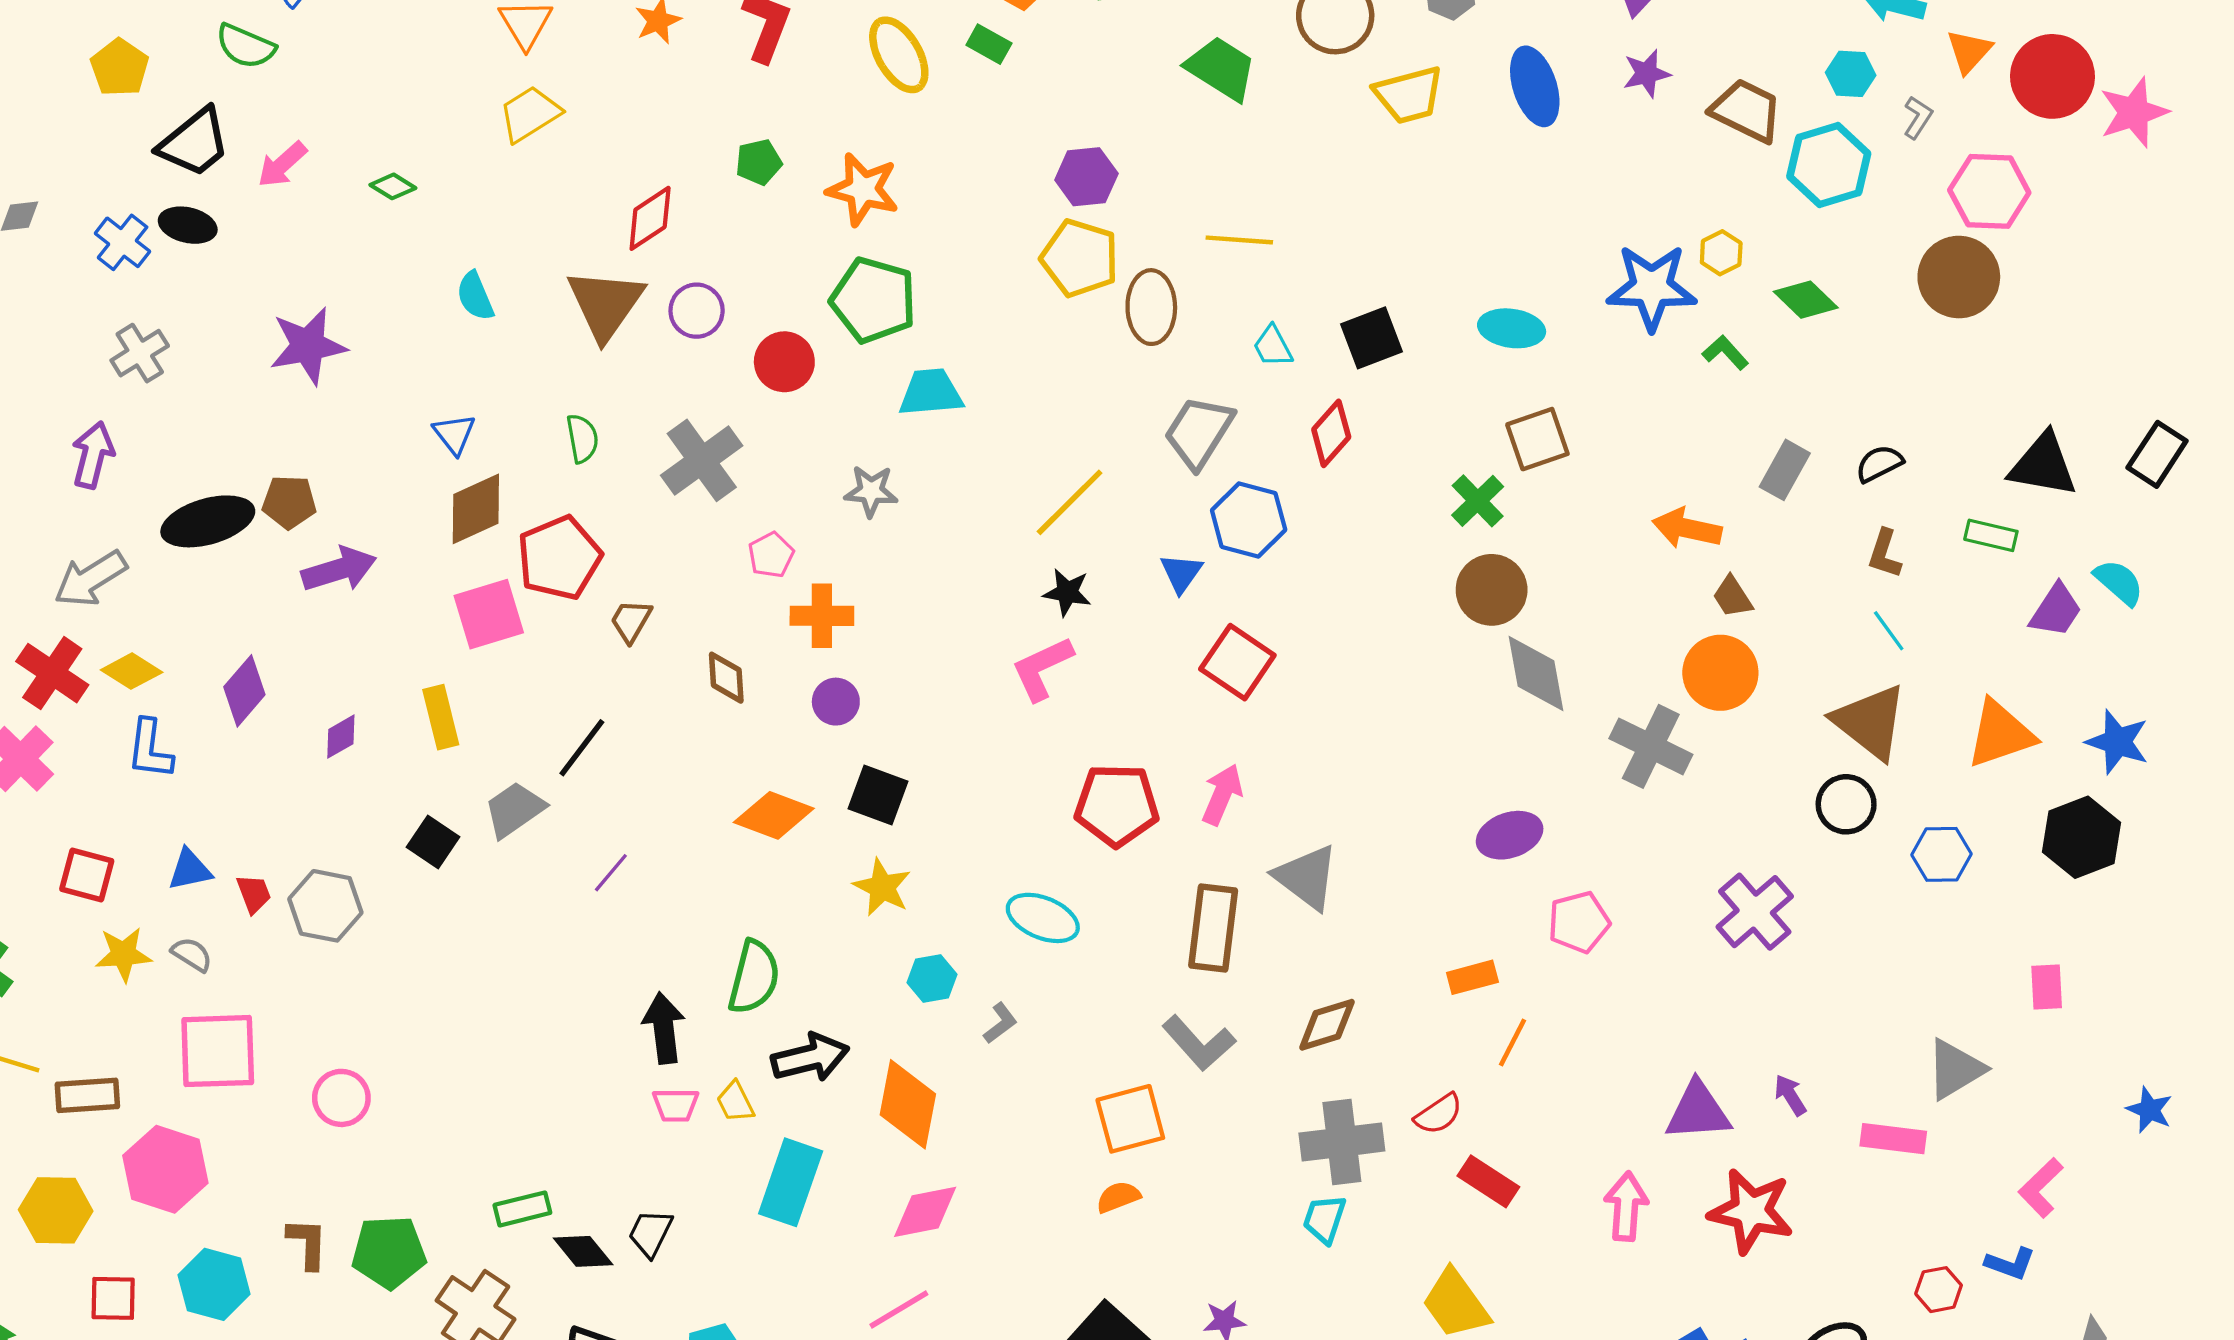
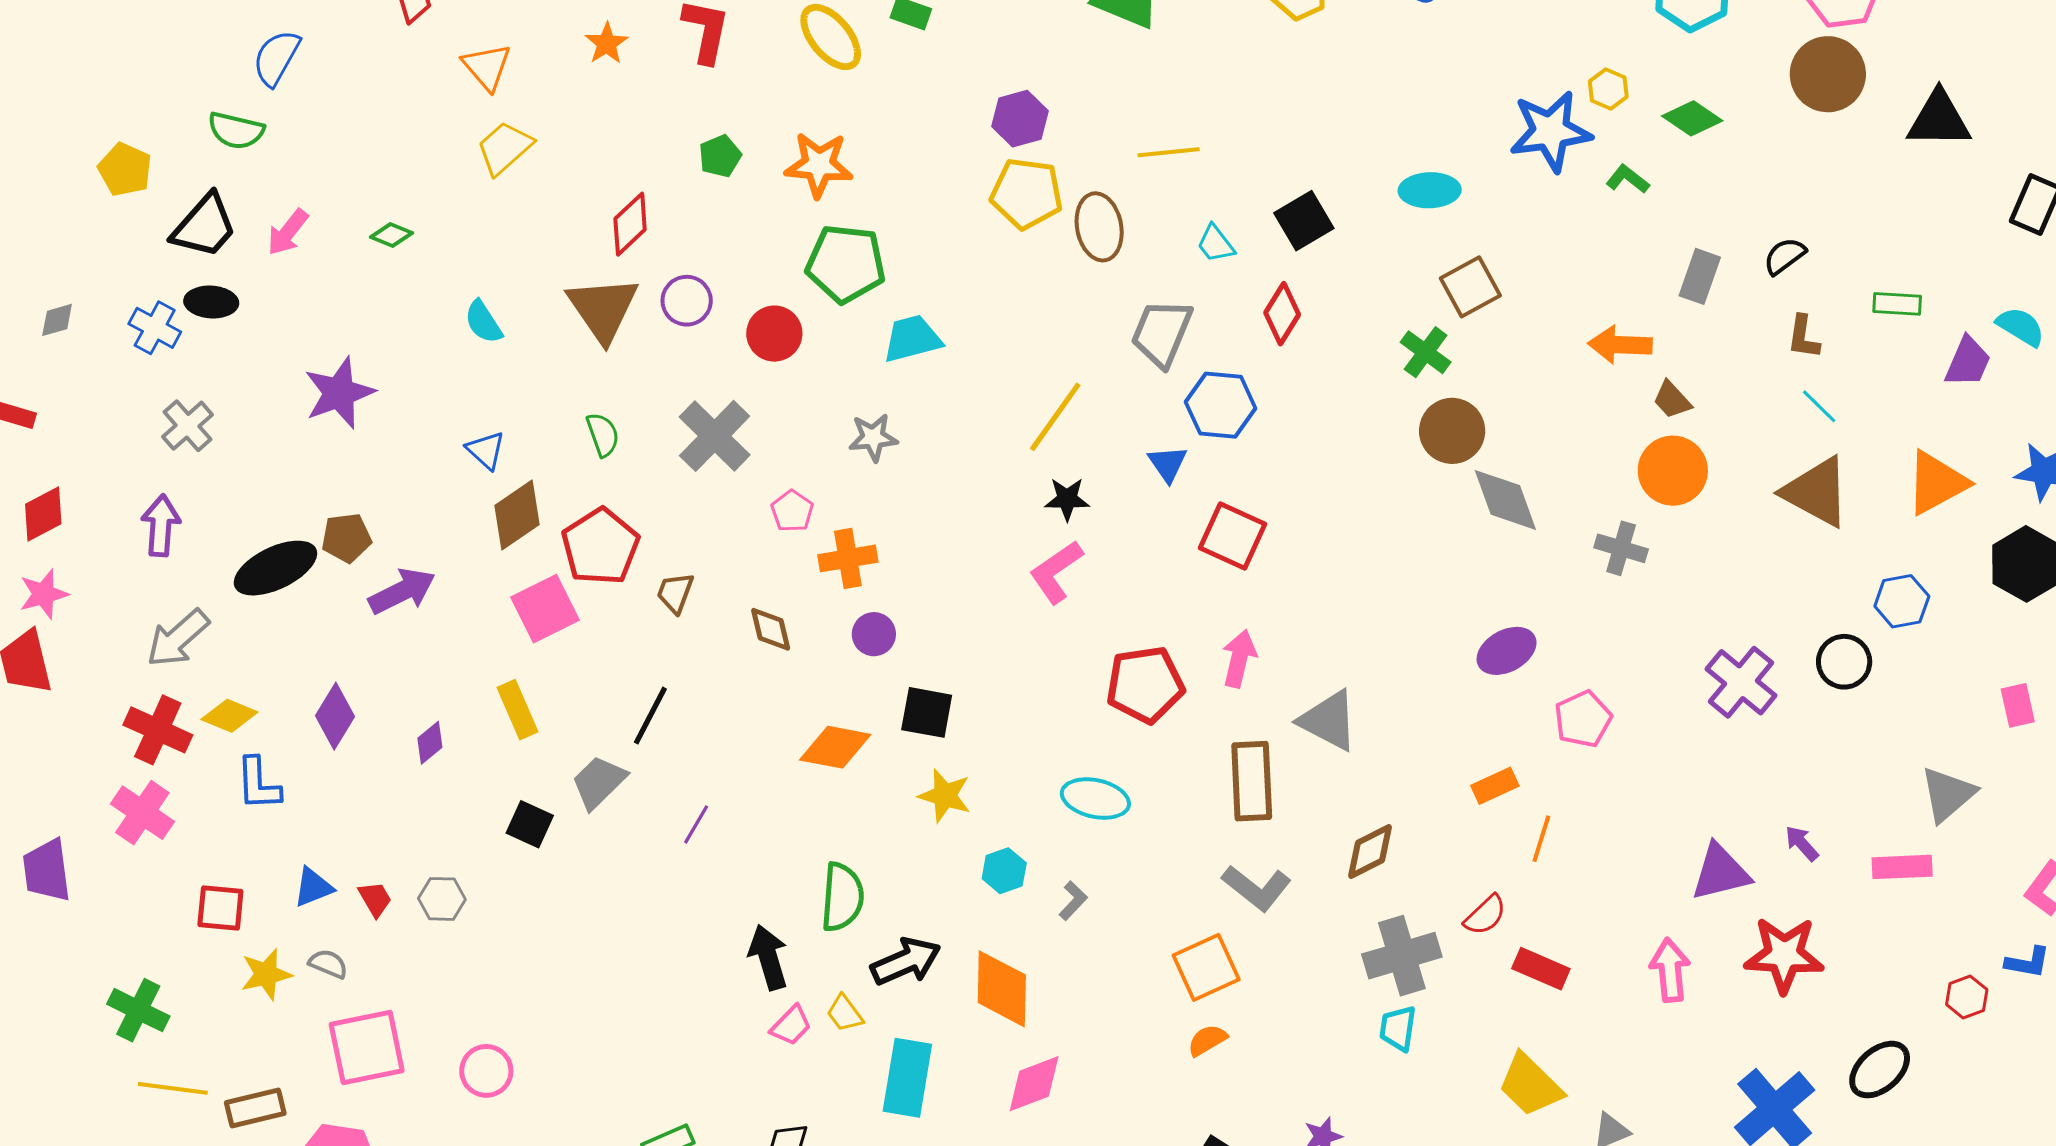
black triangle: (2043, 465) -> (1939, 119), moved
gray cross: (1651, 746) -> (1621, 548), size x0.7
black circle: (1846, 804) -> (1844, 662), moved
gray hexagon: (325, 906) -> (442, 899), size x0.7
pink trapezoid: (676, 1105) -> (791, 1025), turned -36

